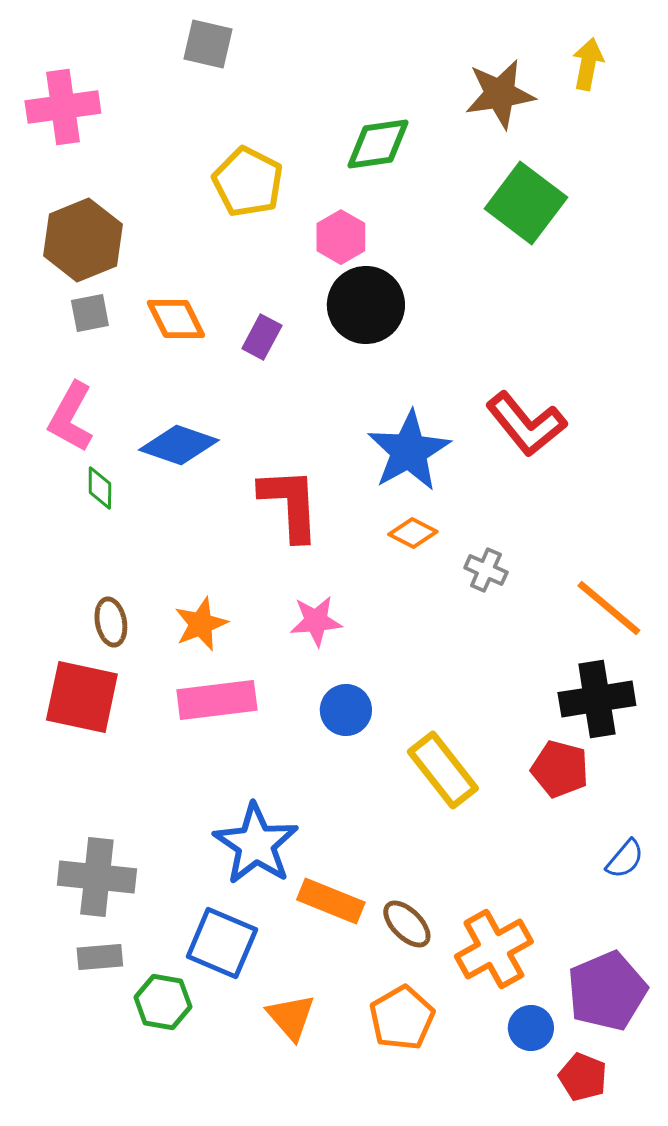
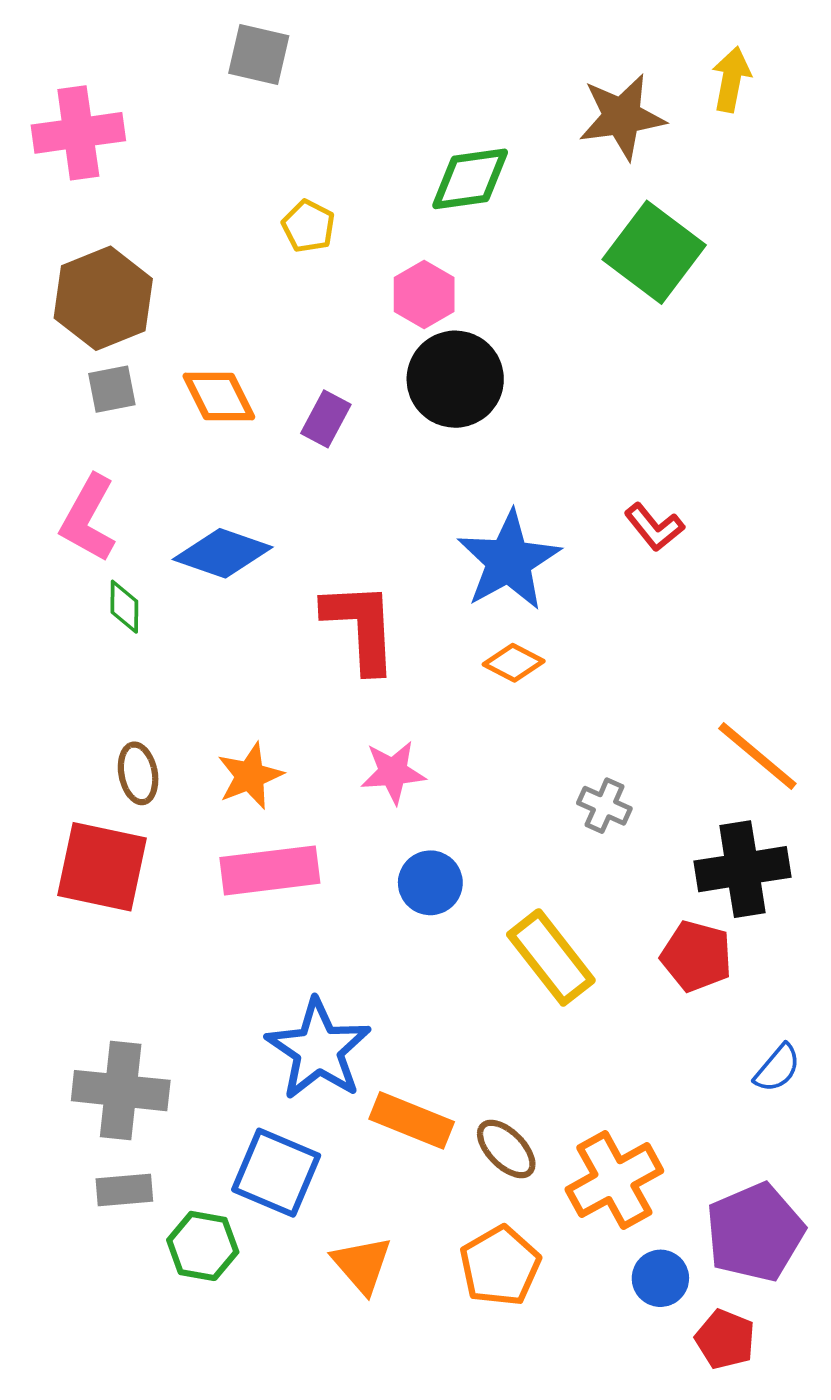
yellow pentagon: (248, 182) -> (308, 226), size x0.6
red L-shape: (526, 424) -> (654, 527), size x0.6
gray cross: (486, 570) -> (604, 806), moved

